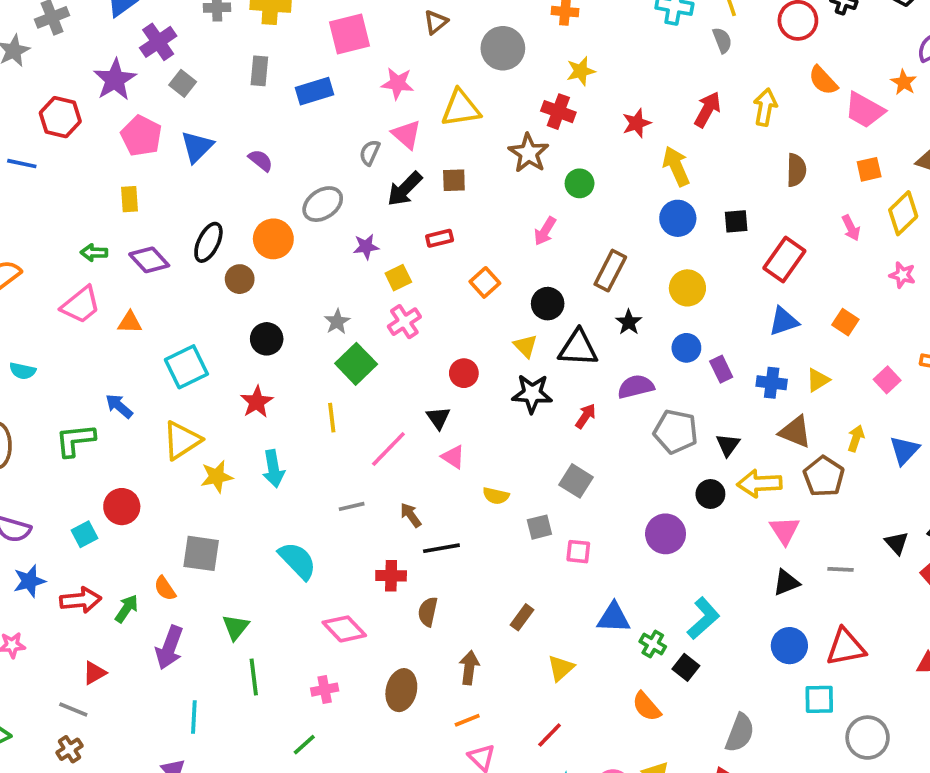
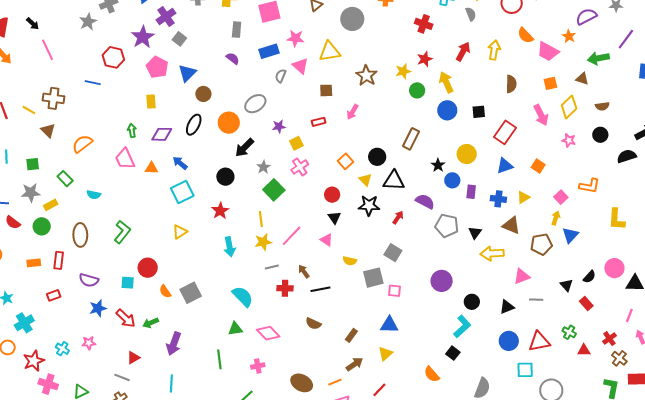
gray rectangle: (259, 71) -> (237, 30), moved
yellow star: (581, 71) -> (403, 71), moved
blue rectangle: (314, 91) -> (269, 51), moved
red cross: (558, 112) -> (424, 24), moved
purple semicircle: (261, 160) -> (233, 58), moved
green circle: (580, 183) -> (417, 90), moved
black arrow: (405, 189) -> (245, 148), moved
pink arrow: (851, 228) -> (541, 115), size x1.5
pink arrow: (545, 231) -> (353, 112), moved
green arrow: (94, 253) -> (132, 131), turned 80
purple diamond: (149, 260) -> (162, 134), turned -45
brown circle: (240, 279) -> (203, 94), moved
orange square: (485, 282) -> (345, 161), moved
yellow circle: (687, 288) -> (467, 154), moved
pink trapezoid: (81, 305) -> (125, 159), turned 105
black star: (629, 322) -> (438, 165), moved
purple rectangle: (721, 369) -> (471, 192), turned 32
purple semicircle: (636, 387) -> (425, 201), turned 42
blue arrow: (119, 406) -> (180, 163), moved
black triangle: (438, 418) -> (334, 218), moved
yellow arrow: (856, 438) -> (556, 218), moved
green L-shape: (75, 440) -> (122, 232), turned 135
yellow triangle: (182, 440) -> (180, 232), size x0.7
brown pentagon: (824, 476) -> (541, 244), moved, turned 30
yellow star: (217, 477) -> (263, 242), moved
black circle: (710, 494) -> (472, 302), moved
gray square: (539, 527) -> (373, 278), size x1.5
pink triangle: (785, 530) -> (522, 276), moved, turned 42
cyan square: (84, 534) -> (128, 283), turned 32
gray square: (201, 553) -> (191, 293), turned -35
red cross: (391, 576) -> (285, 288), moved
orange semicircle: (165, 588) -> (165, 291), moved
red arrow: (81, 600) -> (126, 318), turned 50
green arrow: (127, 609) -> (151, 323), turned -147
brown semicircle: (428, 612) -> (313, 324), turned -77
brown rectangle: (522, 617) -> (351, 335), moved
blue triangle: (614, 618) -> (389, 325), moved
green triangle: (236, 627) -> (235, 329), moved, turned 42
green cross: (653, 644) -> (569, 332), moved
brown arrow: (469, 668) -> (355, 364), moved, turned 48
brown ellipse: (401, 690) -> (302, 383), moved, turned -75
cyan line: (194, 717) -> (171, 383), moved

